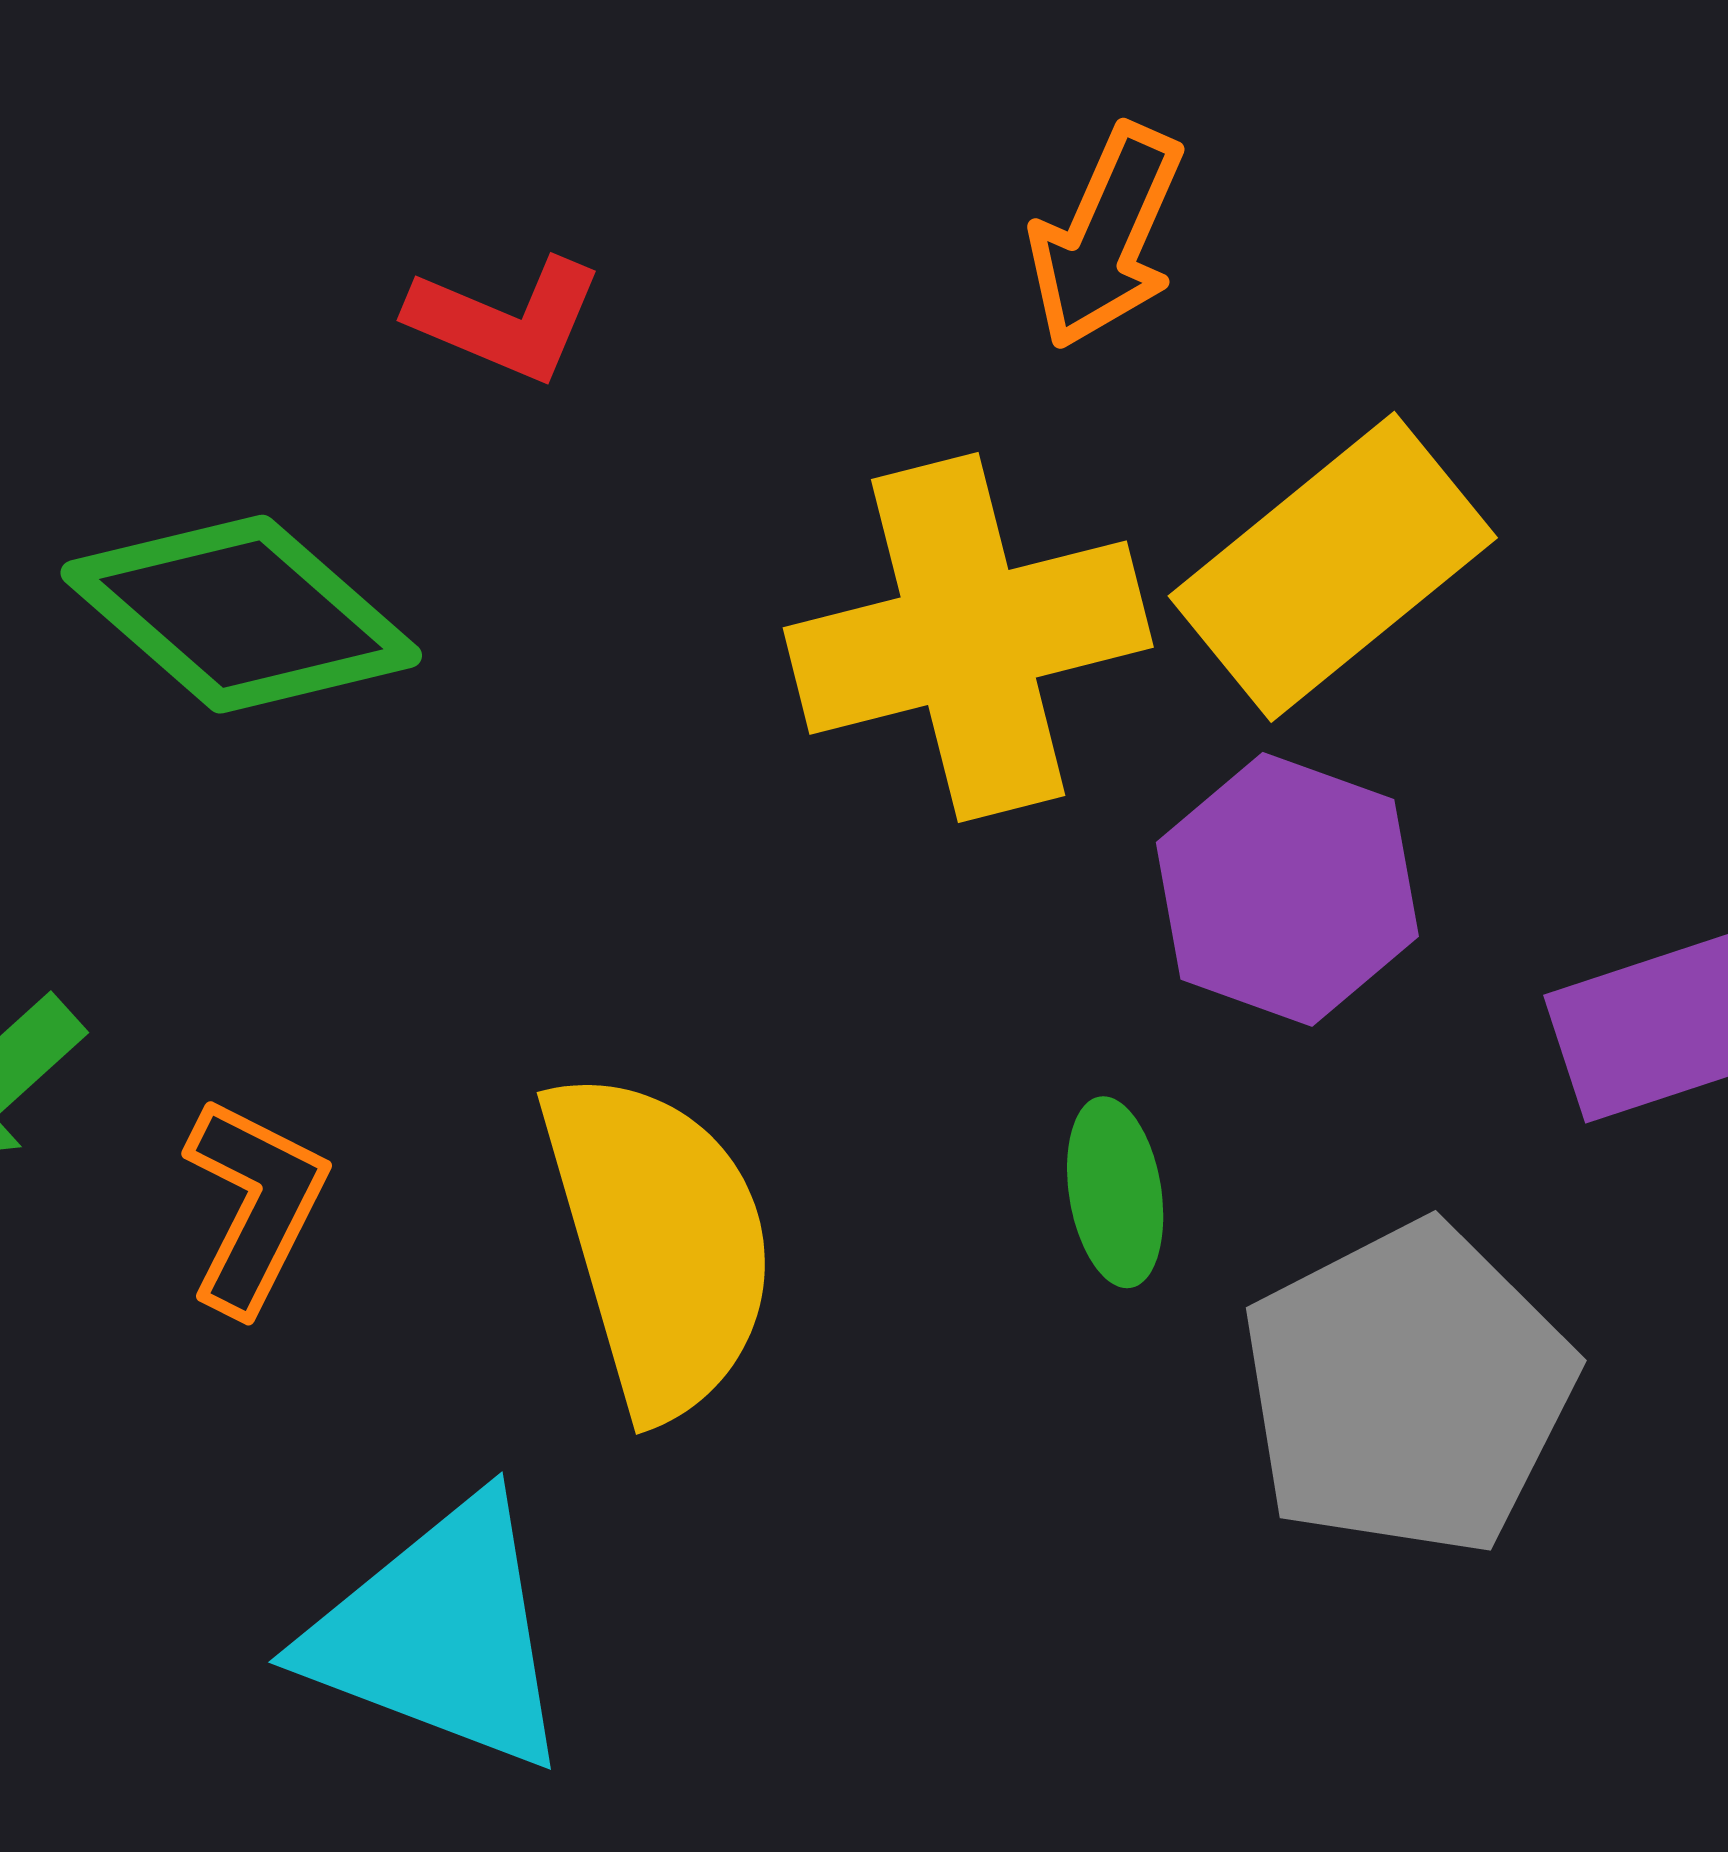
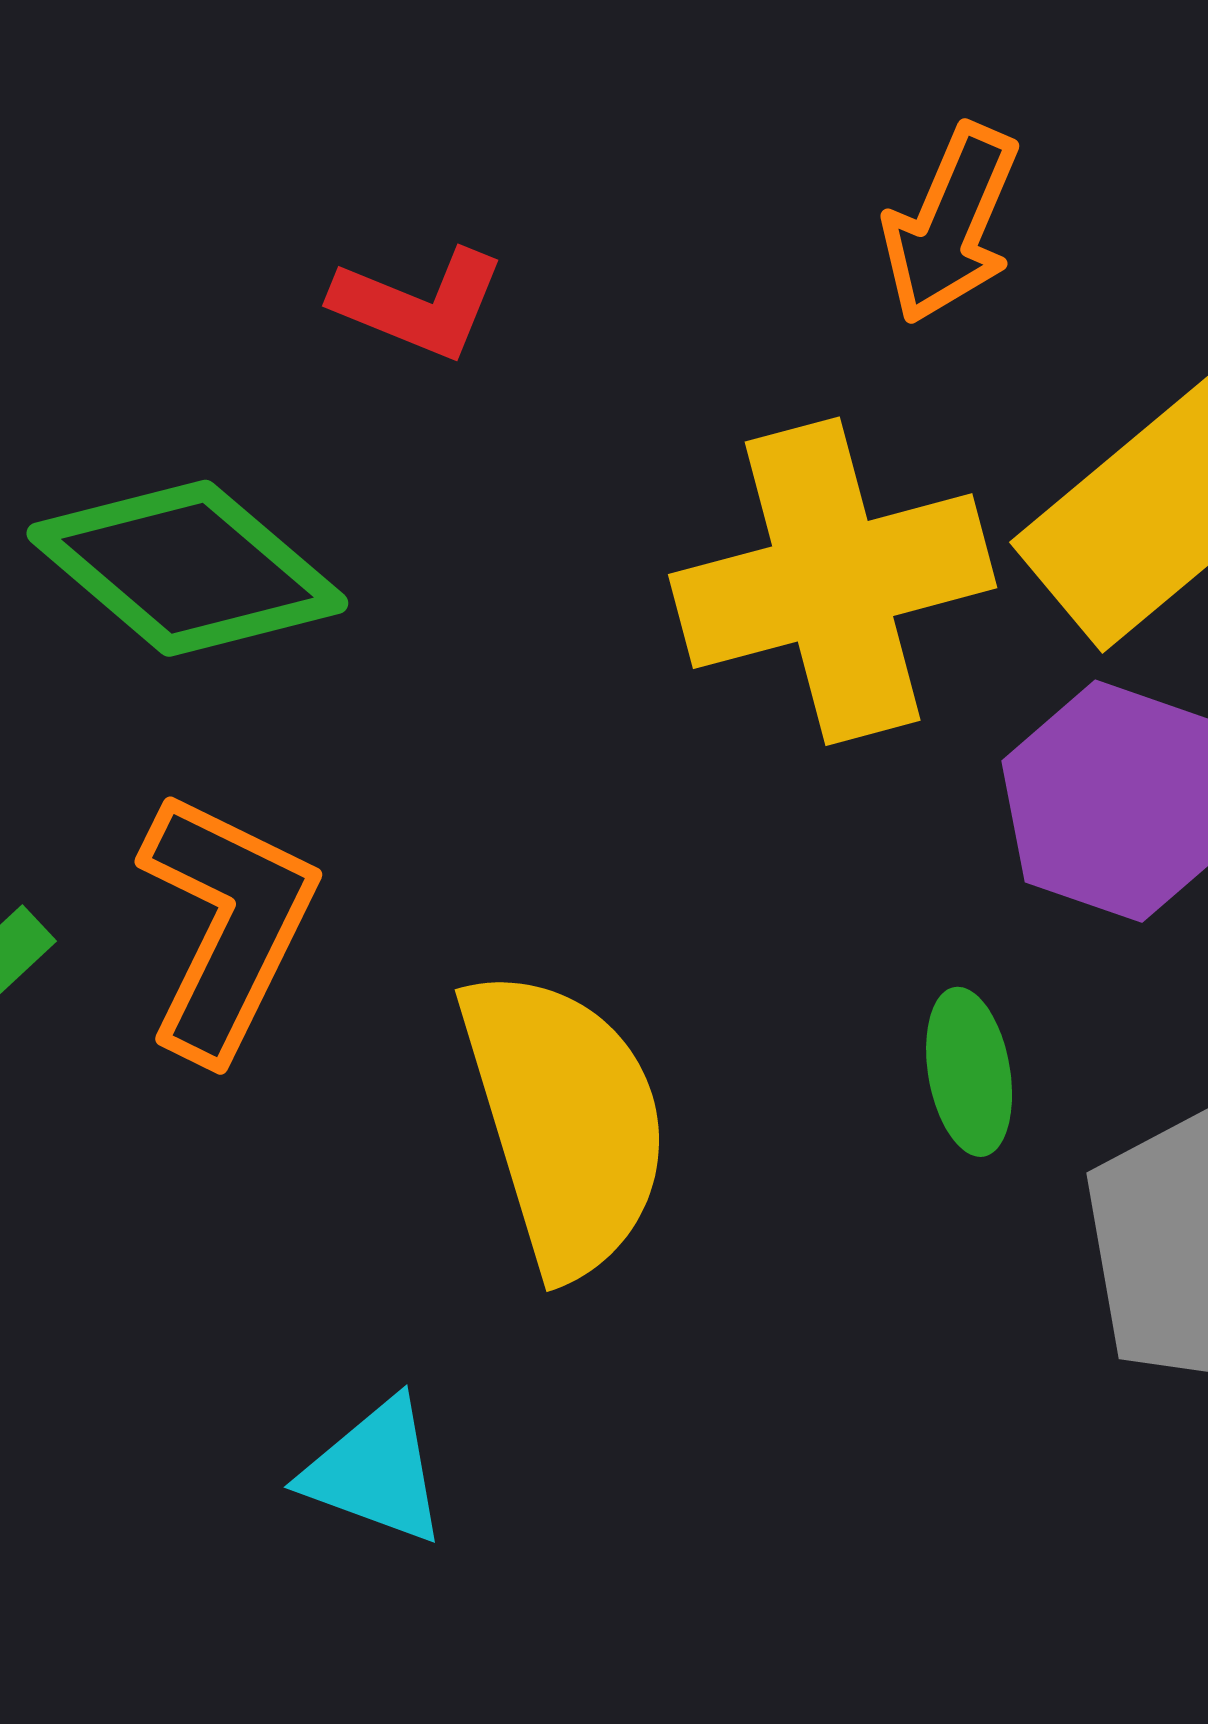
orange L-shape: (255, 1205) -> (227, 925), moved, size x1.4
cyan triangle: (440, 1634) -> (375, 1471), size x0.6

